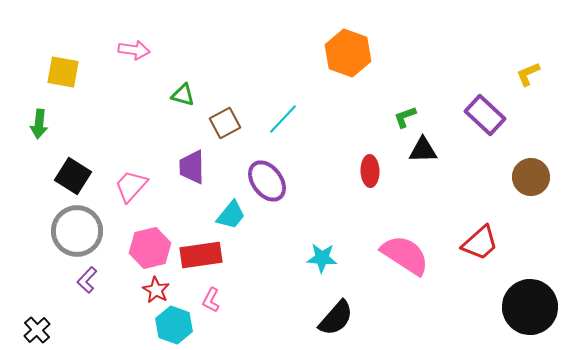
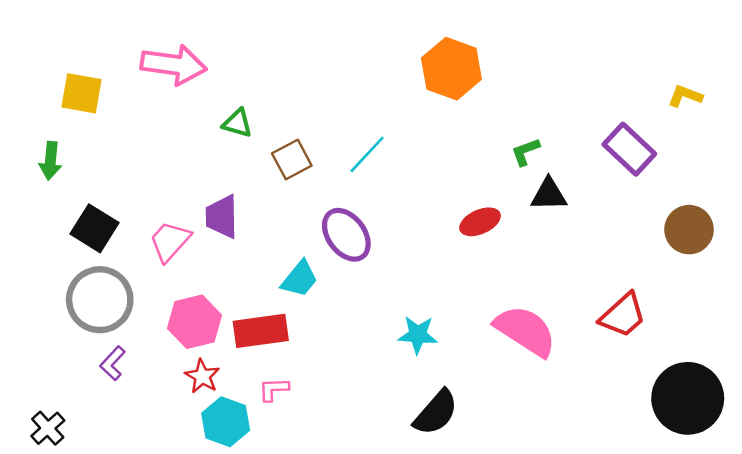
pink arrow: (134, 50) -> (174, 65), size x1.6
yellow L-shape: (528, 74) -> (685, 96), turned 44
purple trapezoid: (192, 167) -> (222, 217), moved
red ellipse: (370, 171) -> (480, 222), turned 68
pink L-shape: (211, 300) -> (274, 389), turned 60

